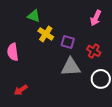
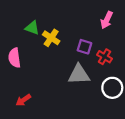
green triangle: (34, 16) -> (32, 28), moved
purple square: (68, 42) -> (84, 47), moved

